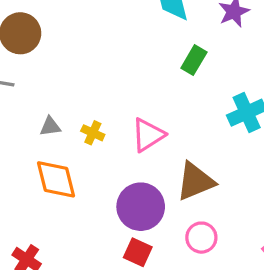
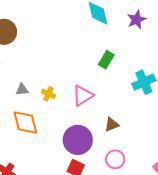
green rectangle: (194, 60) -> (106, 60), moved
brown triangle: (195, 181) -> (112, 125), size x0.6

